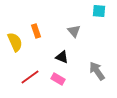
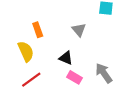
yellow semicircle: (15, 42) -> (26, 51), moved
pink rectangle: (58, 79) -> (75, 77), moved

